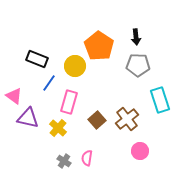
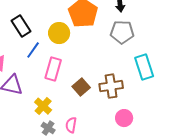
black rectangle: (37, 59) -> (21, 26), turned 35
brown cross: (127, 119) -> (111, 86), turned 30
yellow cross: (58, 128) -> (43, 106), moved

